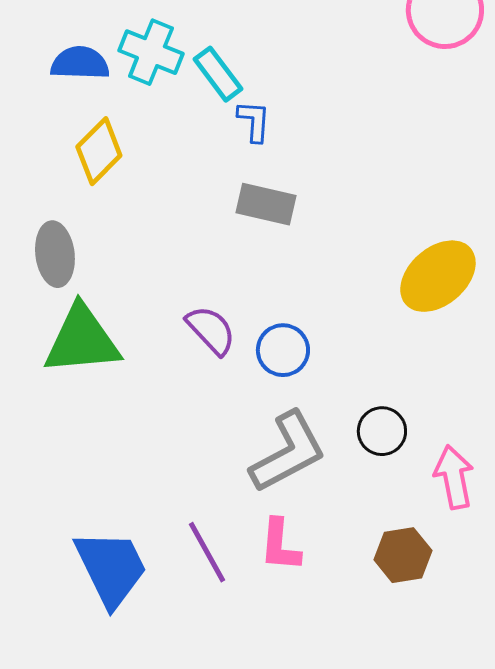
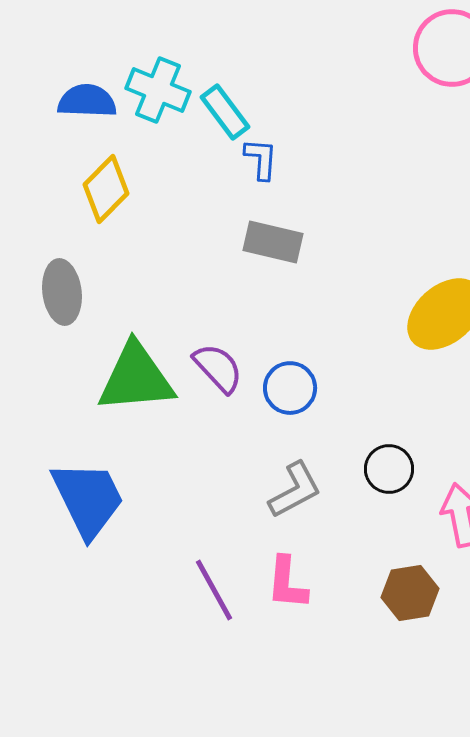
green triangle: (82, 340) -> (136, 378), moved
gray L-shape: (288, 452) -> (295, 490), size x0.7
blue trapezoid: (111, 568) -> (88, 499), moved

